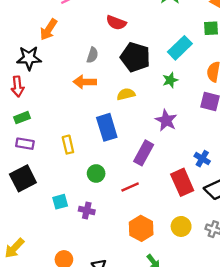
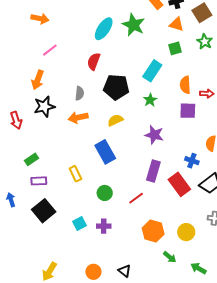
red semicircle: (116, 23) -> (94, 61), turned 102
black star: (29, 58) -> (44, 106), moved
red arrow: (18, 87) -> (16, 120), moved
purple rectangle: (144, 153) -> (153, 171), moved
yellow circle: (181, 226) -> (186, 232), moved

